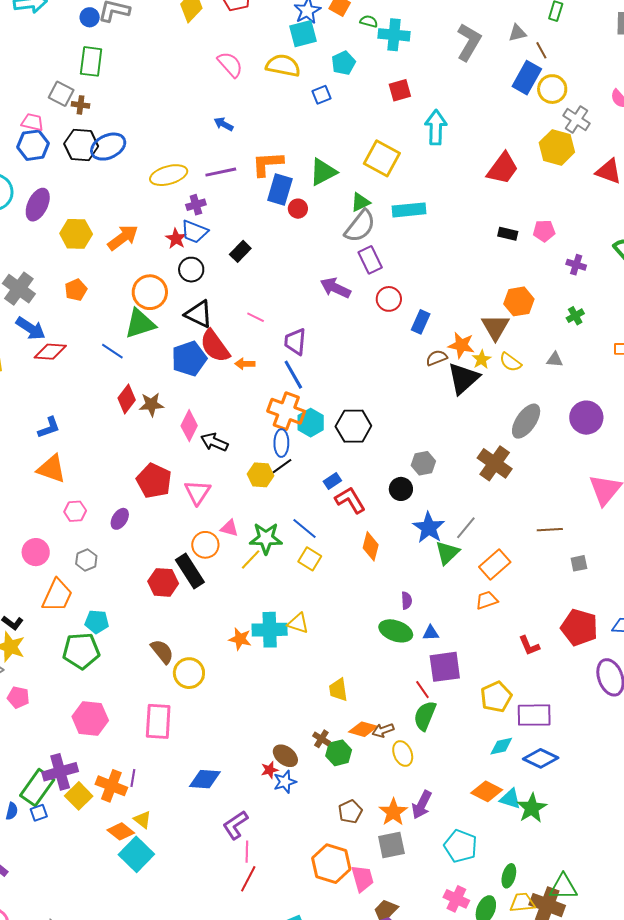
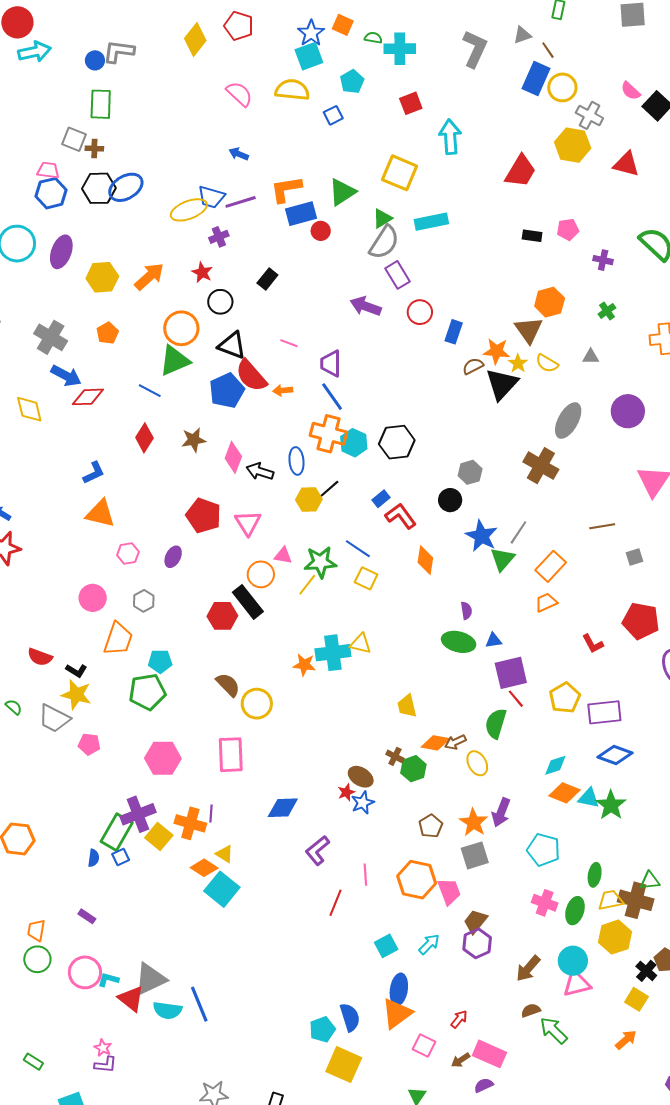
blue rectangle: (280, 190) -> (301, 214), turned 64
blue trapezoid: (194, 232) -> (211, 197), moved
red diamond: (127, 399) -> (144, 438), moved
blue ellipse: (281, 443) -> (296, 461), moved
red line: (422, 690) -> (516, 699), moved
cyan diamond: (501, 746) -> (555, 765), moved
pink line: (247, 852) -> (365, 875), moved
green triangle: (563, 887) -> (650, 881), size x0.7

